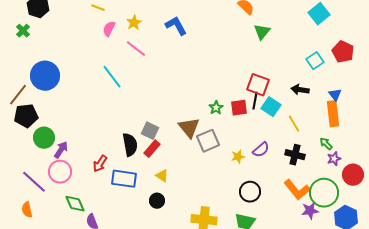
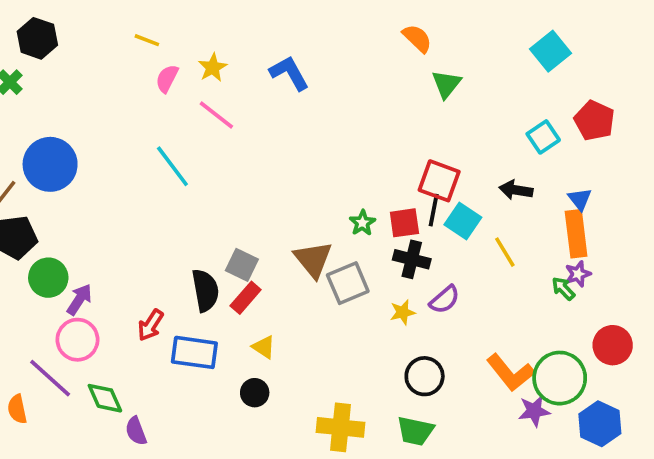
black cross: (295, 155) -> (412, 259), moved
purple star: (334, 159) -> (578, 274), moved
purple line: (34, 182) -> (50, 378), moved

